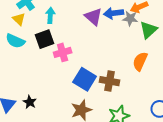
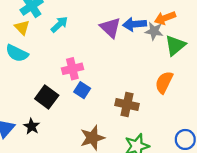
cyan arrow: (50, 15) -> (59, 24), turned 42
black square: (44, 39) -> (47, 97), moved, turned -36
blue square: (85, 79) -> (82, 90), moved, size x0.6

